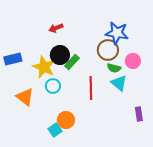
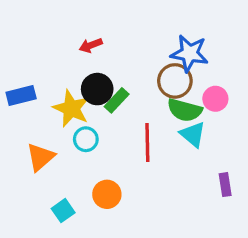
green semicircle: (114, 68) -> (185, 110), size x1.5
orange triangle: (25, 97) -> (40, 157), turned 42
cyan square: (55, 130) -> (63, 211), moved

